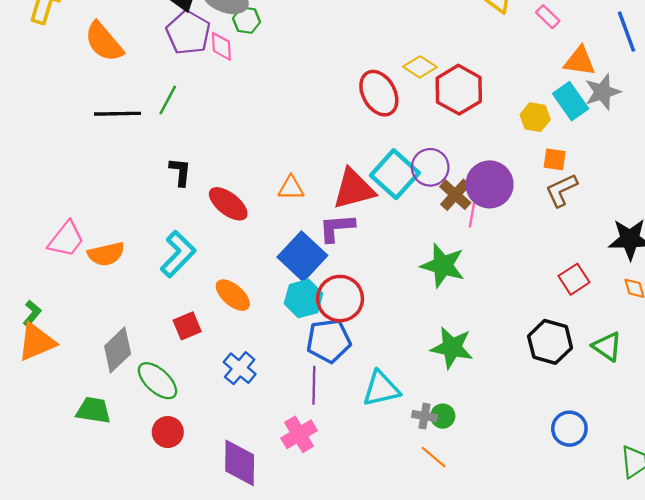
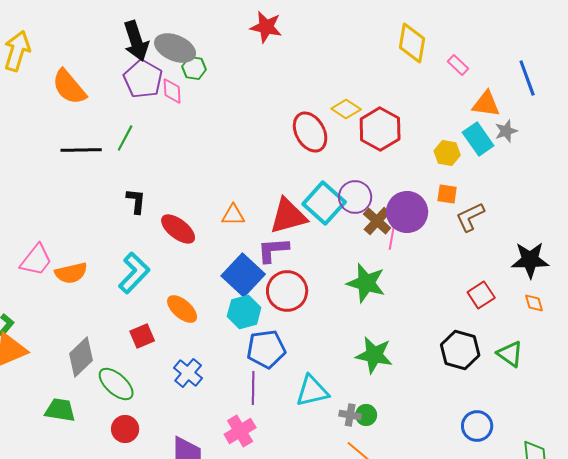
gray star: (603, 92) -> (506, 131), size x0.7
orange square: (555, 159) -> (447, 194), moved
red circle: (340, 299) -> (287, 291), moved

